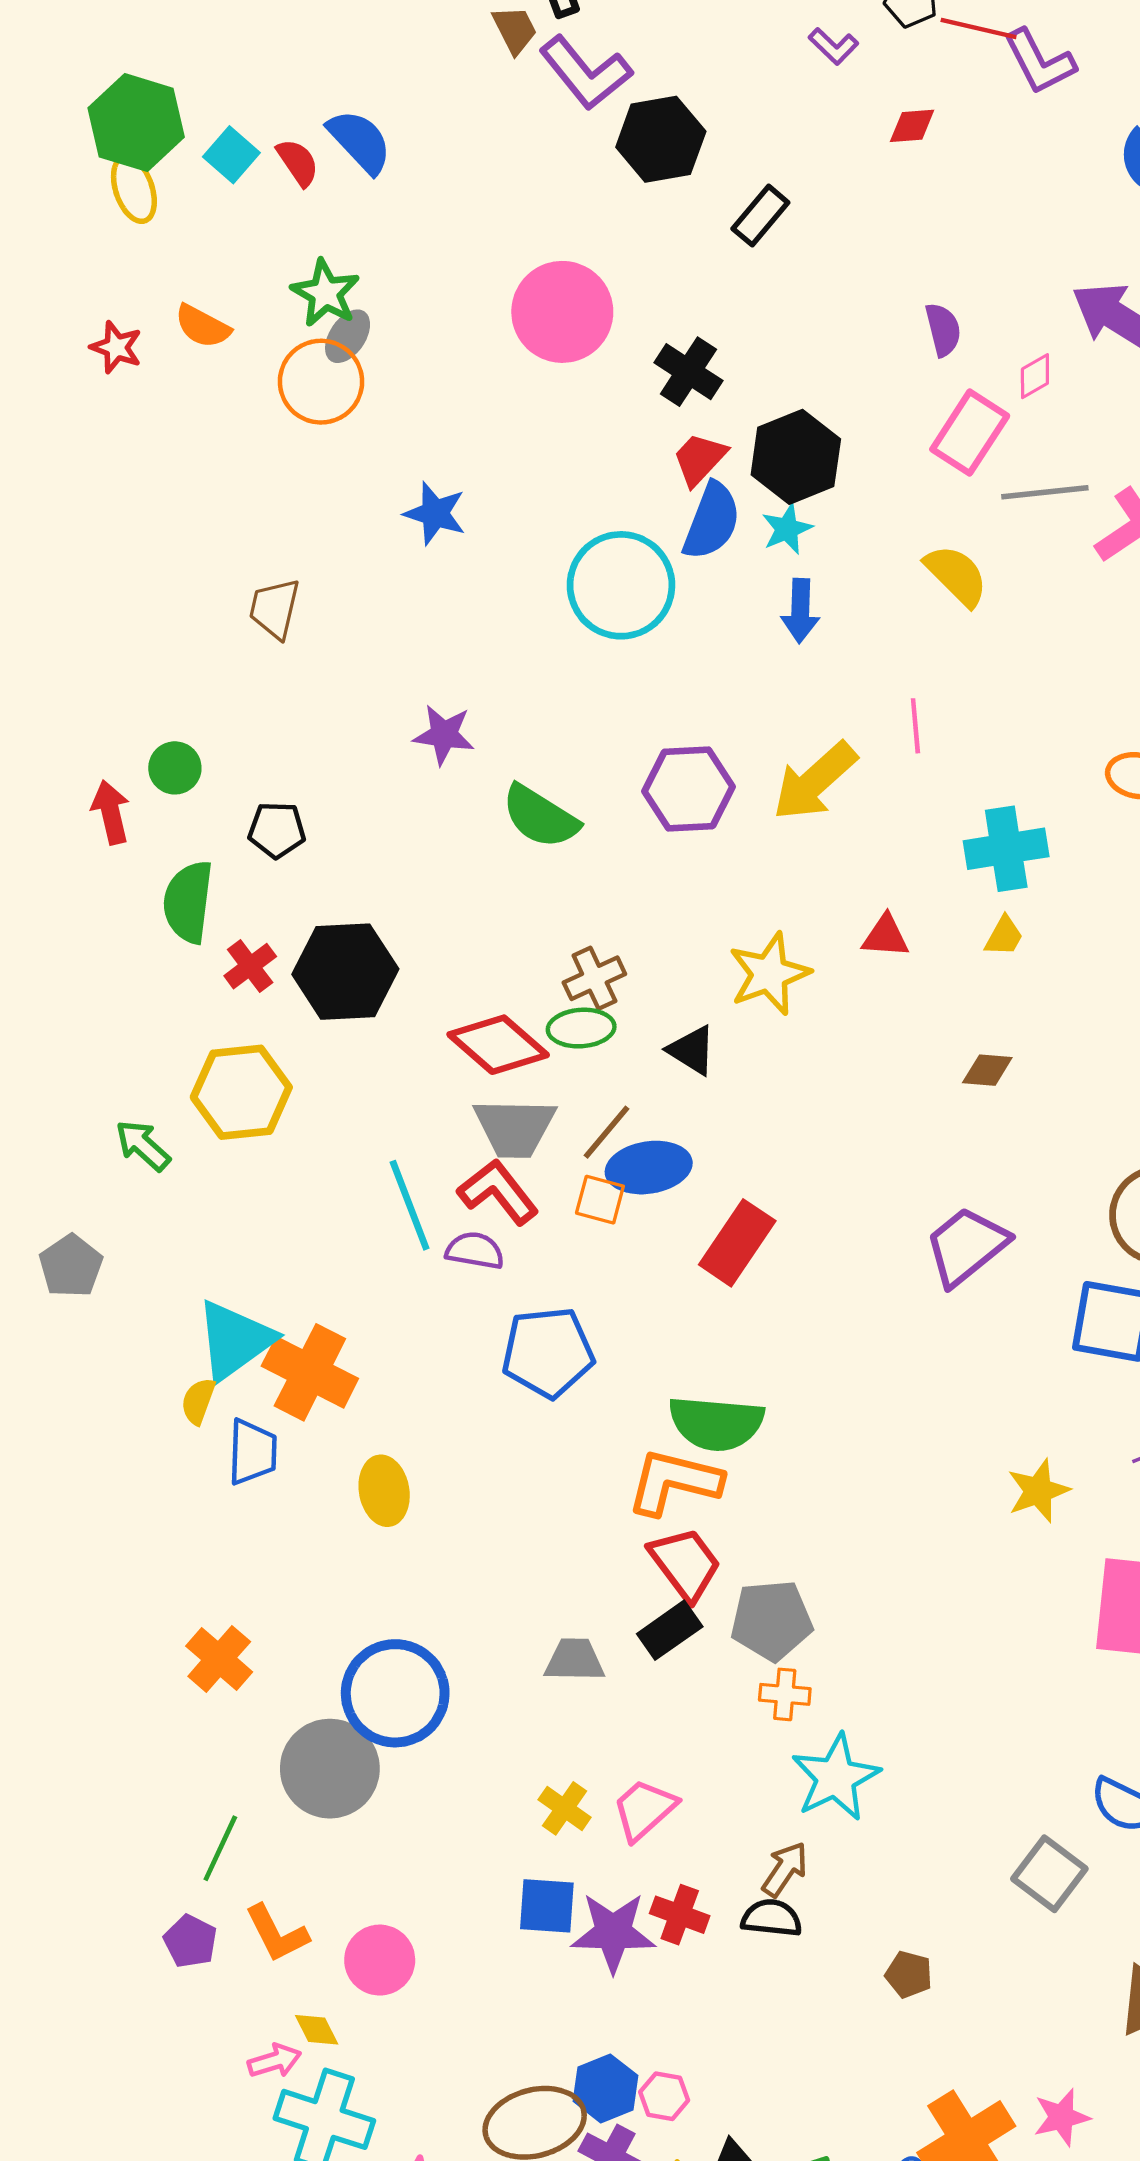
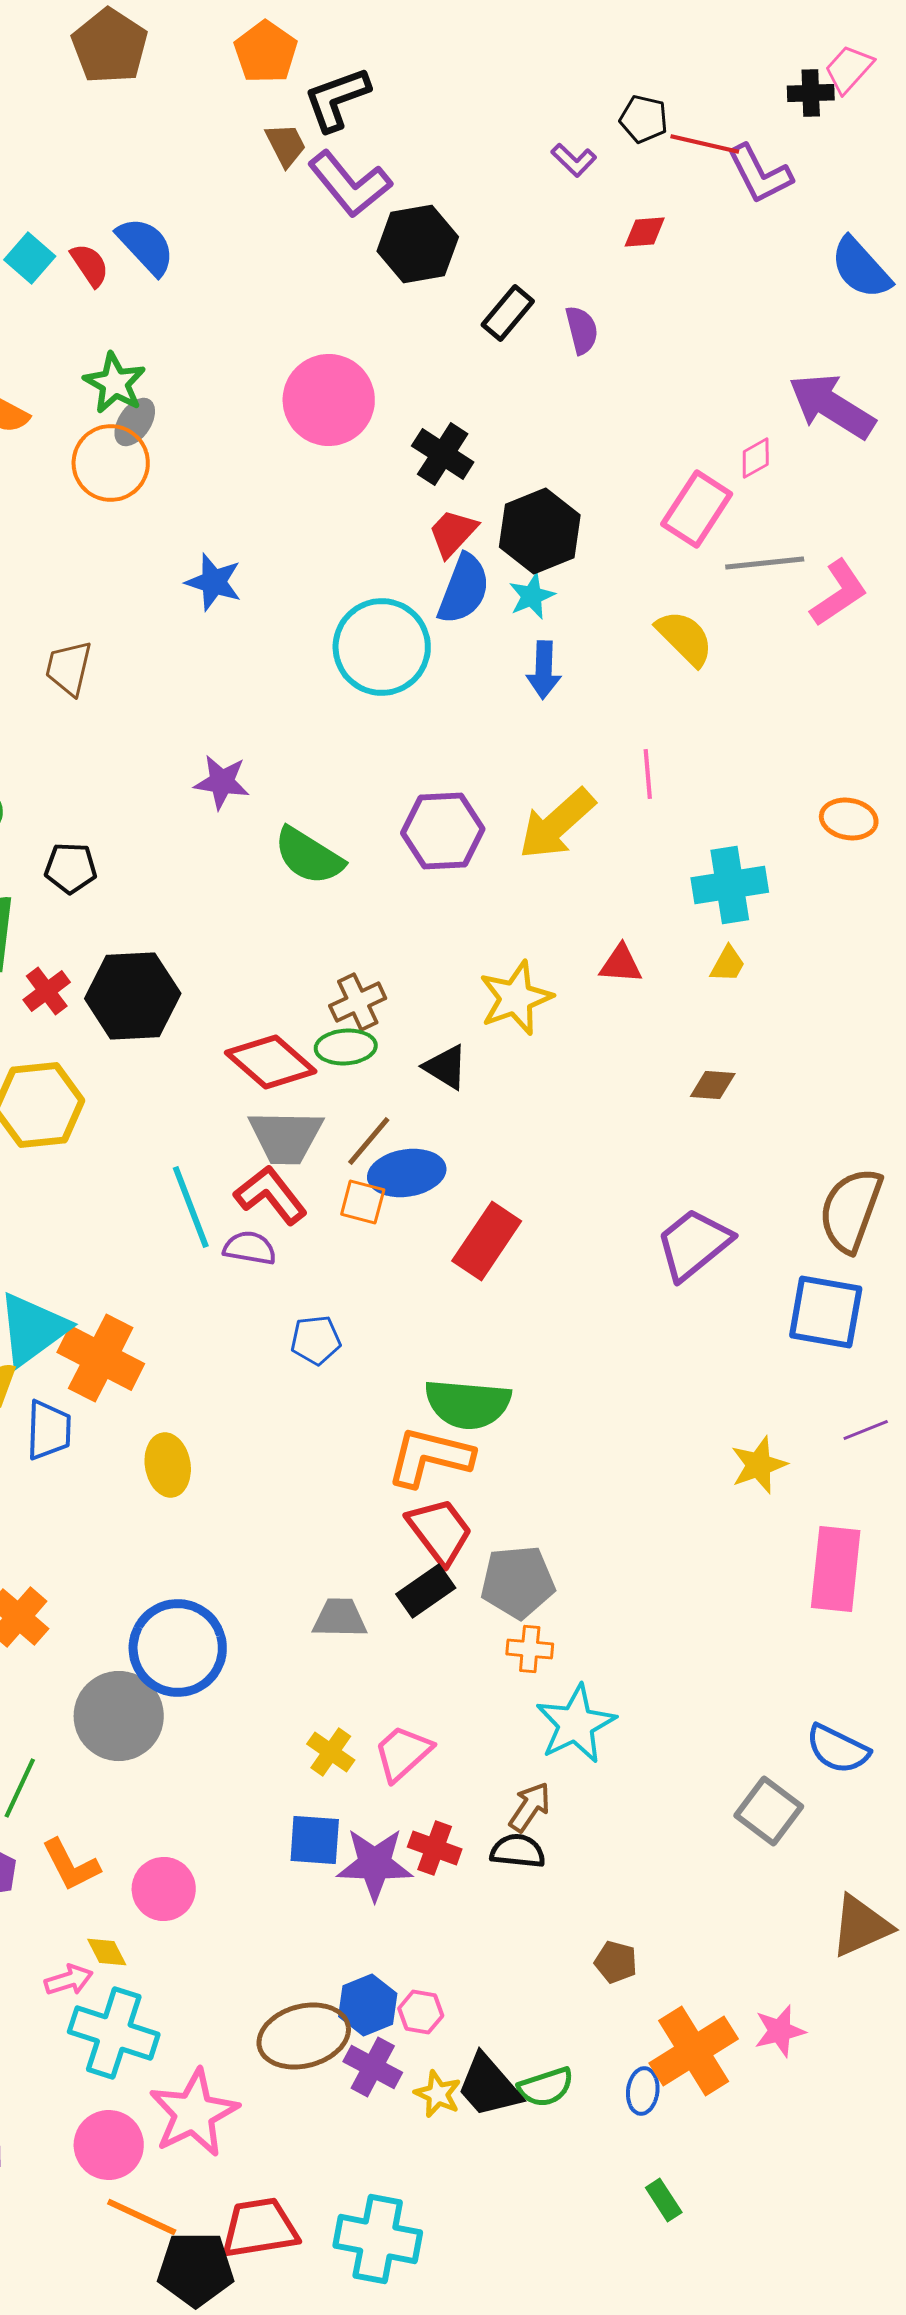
purple semicircle: (943, 330) -> (582, 330), moved
blue pentagon: (548, 1352) -> (316, 1340), size x0.6
brown pentagon: (909, 1974) -> (616, 1962), moved

